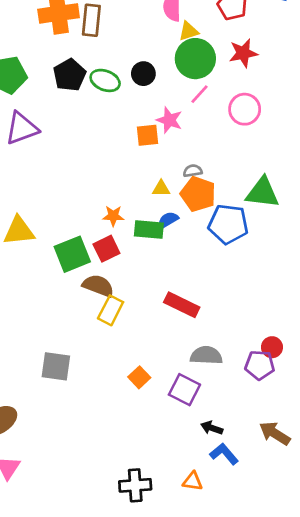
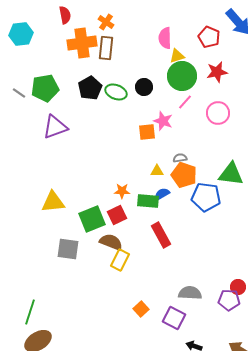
red rectangle: (182, 305) -> (161, 235), moved, turned 35
gray square: (56, 366) -> (68, 249), moved

